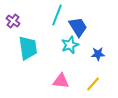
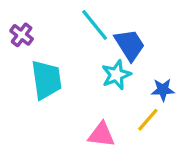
cyan line: (57, 15) -> (95, 25), turned -60
yellow line: (93, 84) -> (148, 120), moved

